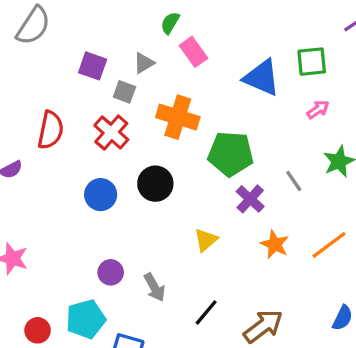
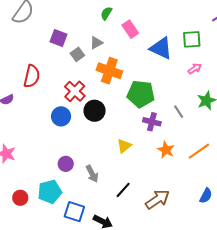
pink rectangle: (194, 52) -> (130, 29), moved
gray triangle: (144, 63) -> (96, 43), moved
gray square: (124, 92) -> (77, 54), turned 32
red cross: (111, 132) -> (75, 91), moved
purple cross: (250, 199) -> (152, 122), turned -30

